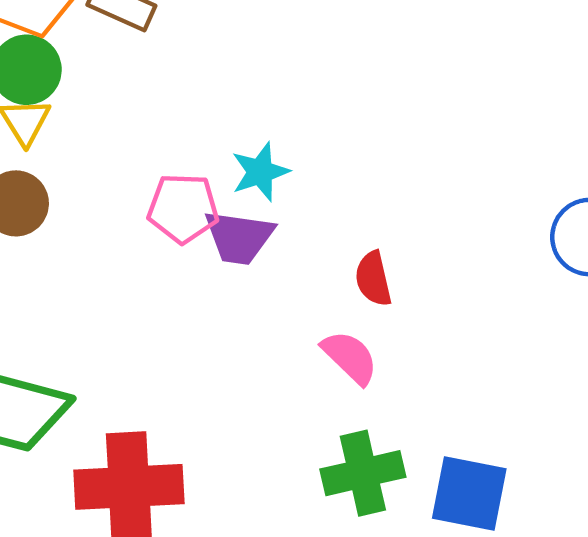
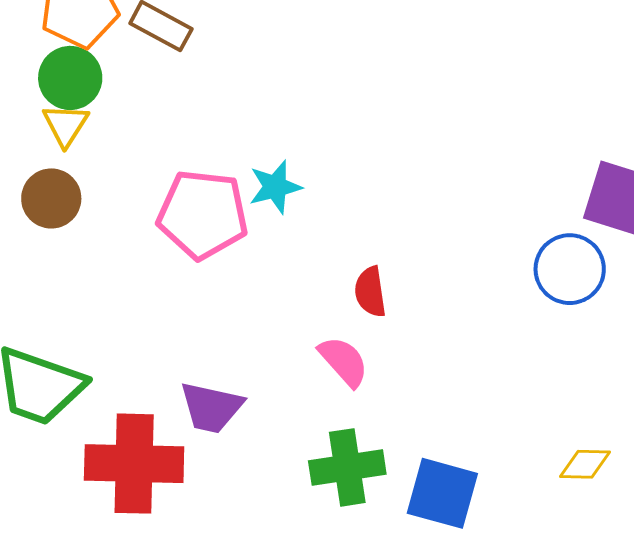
pink pentagon: (183, 208) -> (203, 214), size x1.4
purple trapezoid: (239, 237) -> (211, 407), moved

